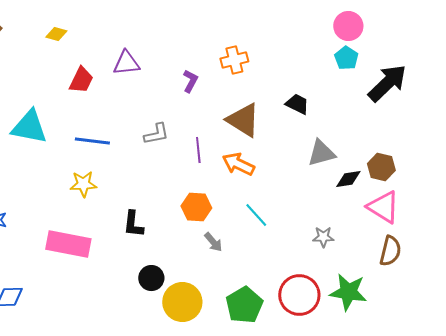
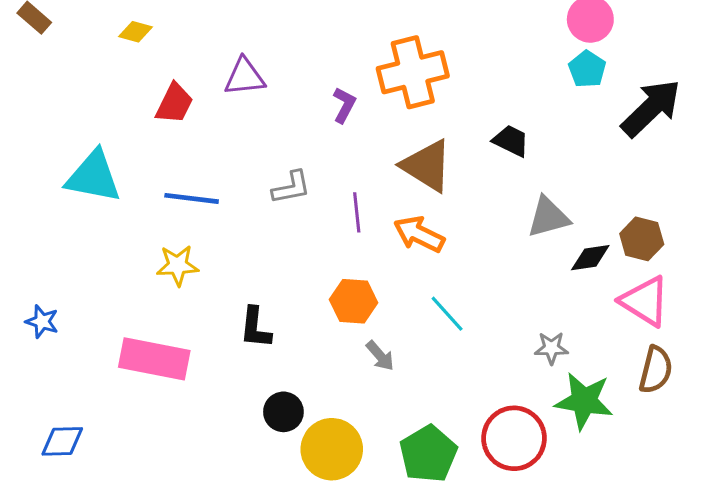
orange cross: (234, 60) -> (413, 72), size x1.6
green star: (348, 292) -> (584, 401), moved

